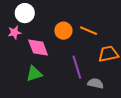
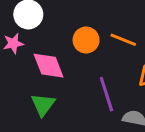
green triangle: (34, 74) -> (43, 105), turned -36

